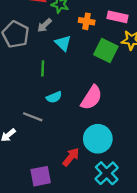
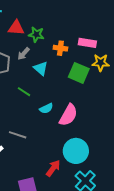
green line: (43, 68) -> (24, 92), turned -56
cyan semicircle: (54, 97) -> (46, 108), moved

